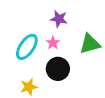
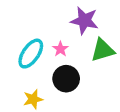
purple star: (59, 19) -> (84, 21), moved, size x1.4

